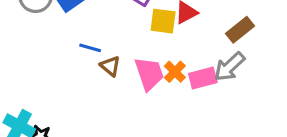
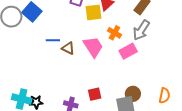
orange cross: (175, 72) -> (114, 33), moved
pink rectangle: (203, 78) -> (128, 51), moved

